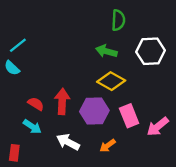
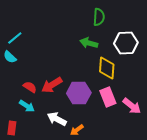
yellow diamond: (111, 81) -> (107, 68), moved, turned 65
red arrow: (62, 101) -> (52, 85), turned -125
pink arrow: (158, 127) -> (132, 106), turned -102
orange arrow: (108, 146) -> (77, 130), moved

